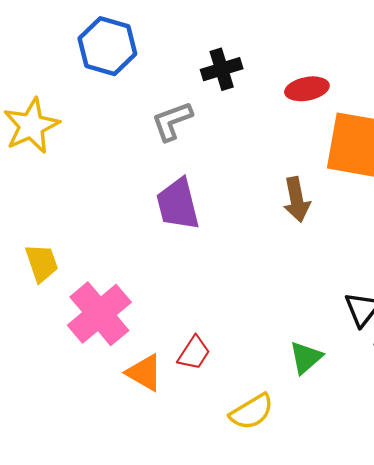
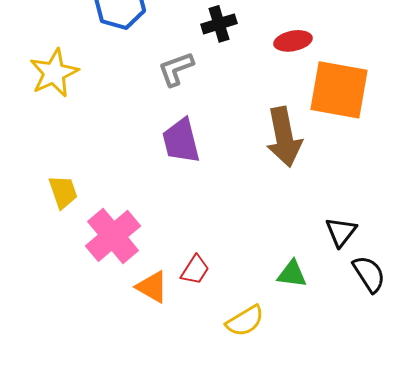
brown arrow: (297, 200) -> (284, 137), size x1.5
green triangle: (306, 358) -> (292, 274), turned 48

